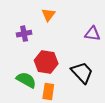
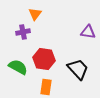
orange triangle: (48, 15) -> (35, 14), moved
green semicircle: (26, 80) -> (18, 67), moved

